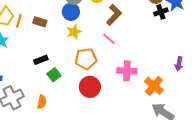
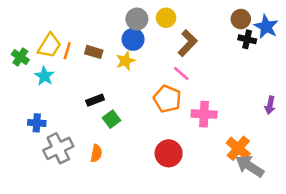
black cross: (161, 12) -> (247, 39), turned 32
yellow star: (74, 32) -> (125, 61), moved
orange pentagon: (86, 59) -> (167, 99), moved, turned 30
orange cross: (154, 86) -> (238, 148), moved
red circle: (90, 87) -> (169, 153), moved

